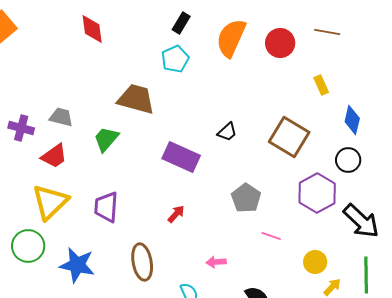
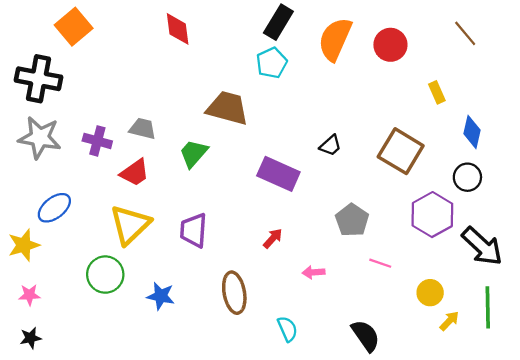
black rectangle: (181, 23) -> (278, 22), size x1.4
brown line: (327, 32) -> (465, 33), moved, turned 40
pink arrow: (216, 262) -> (314, 272), moved
blue star: (77, 265) -> (161, 296), size x0.7

